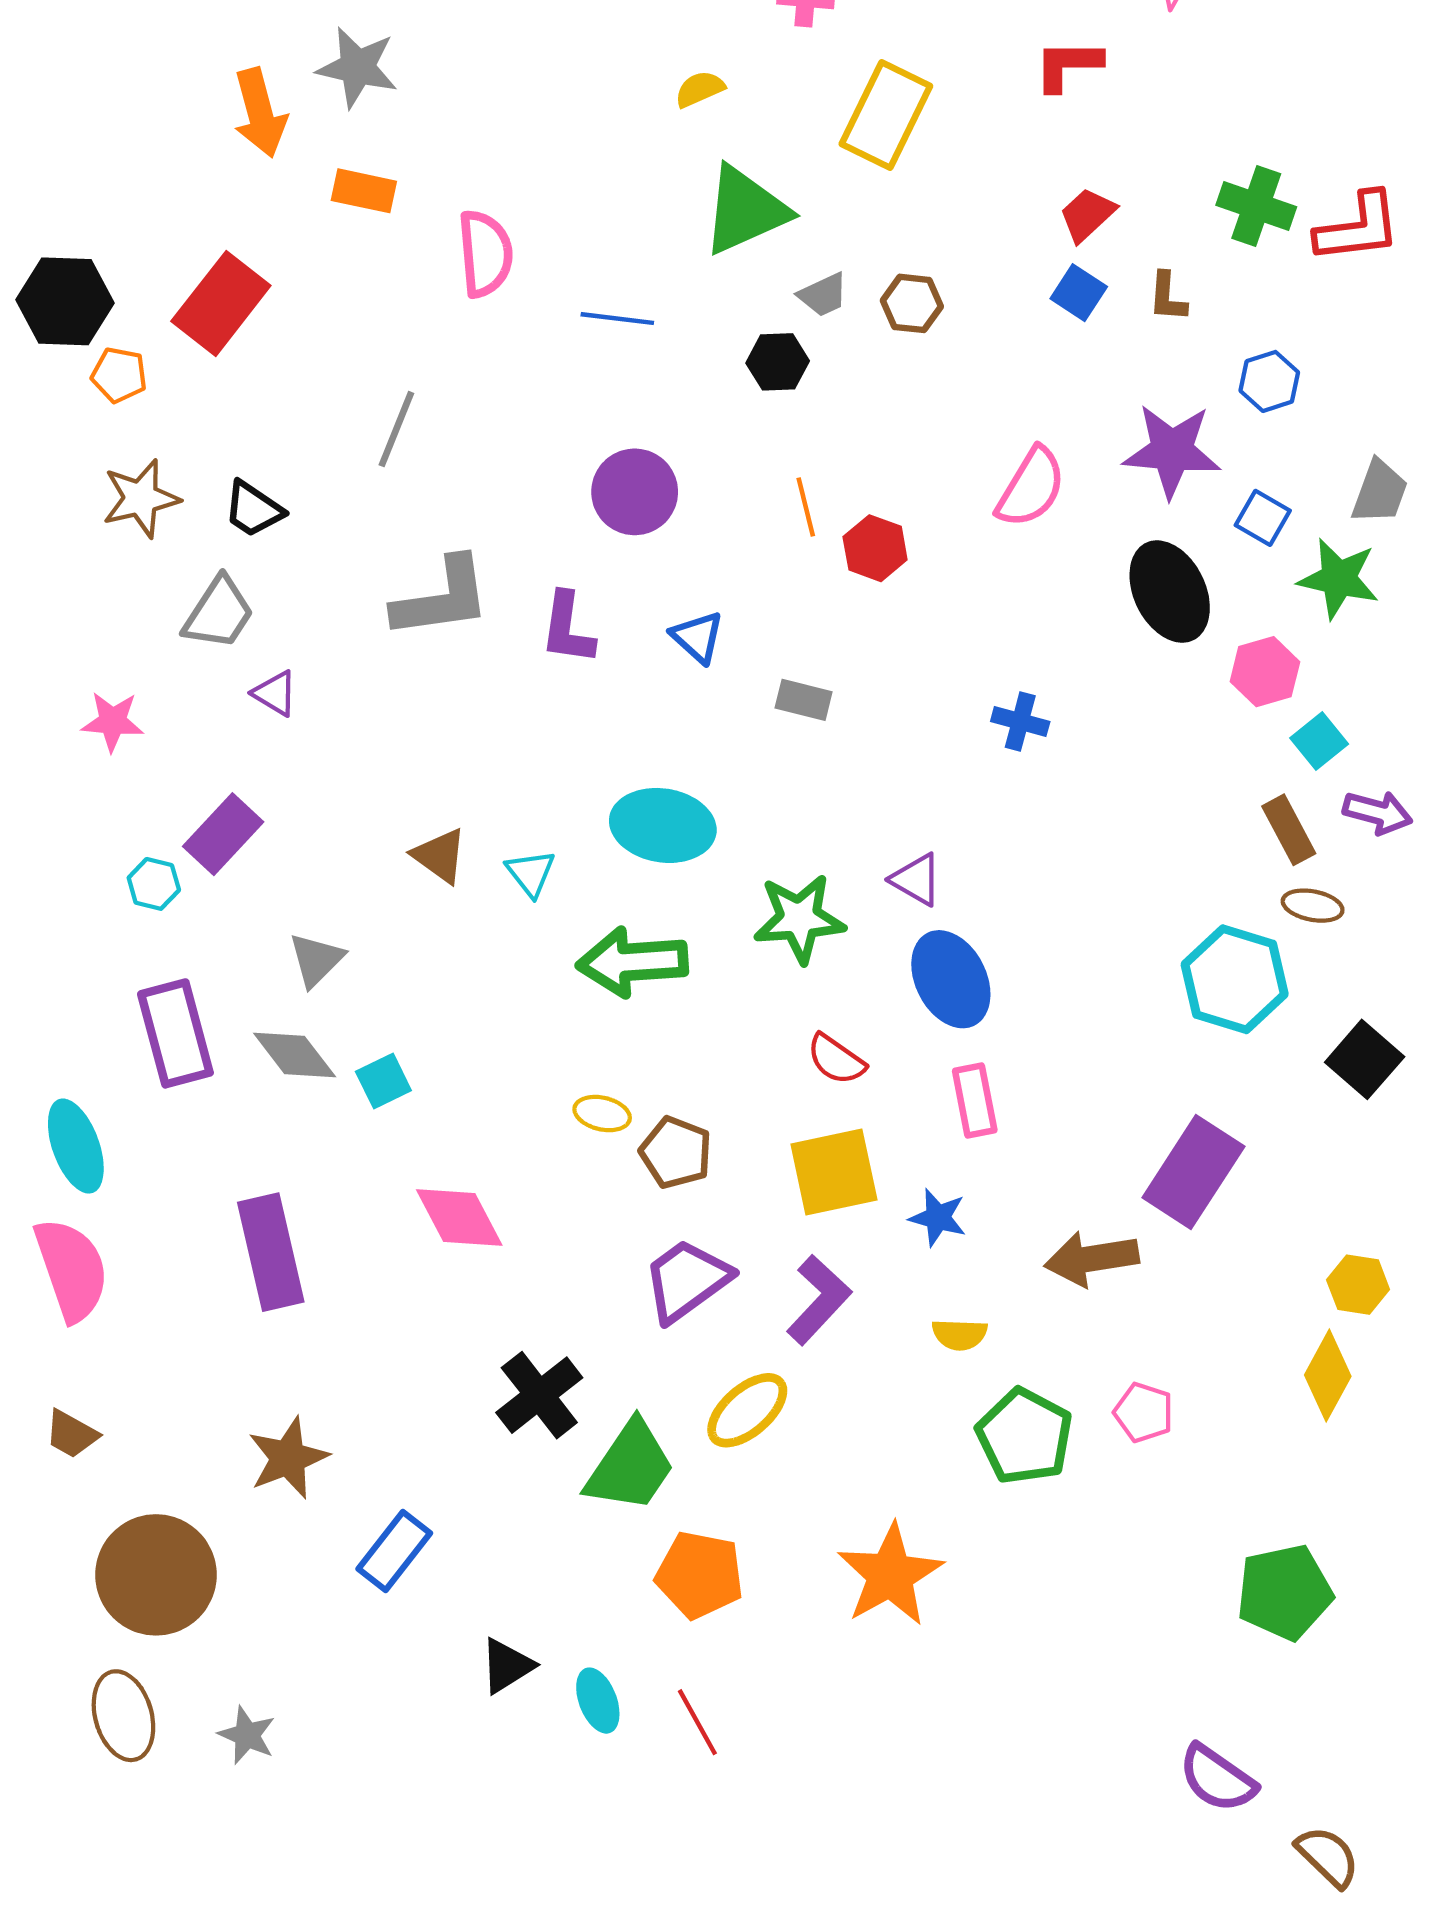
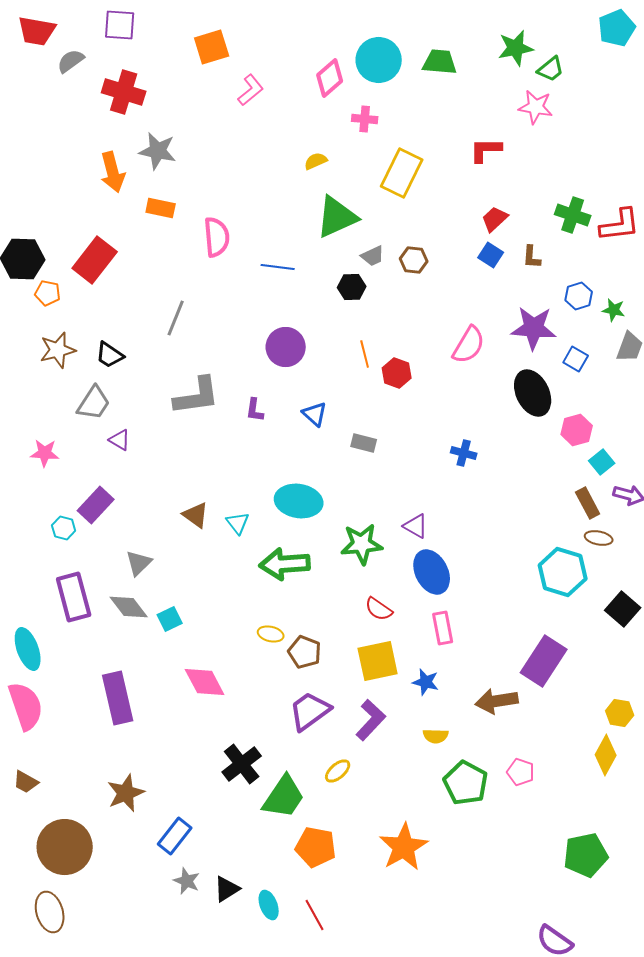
green star: (1339, 579) -> (614, 310), moved, size x0.6
purple L-shape: (567, 628) -> (255, 410), size x0.7
yellow ellipse: (747, 1410) -> (338, 771), size x0.7
gray star: (247, 1735) -> (187, 881), moved

